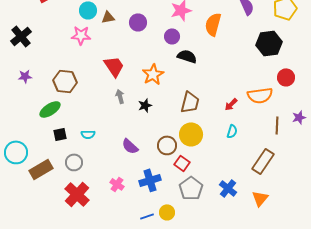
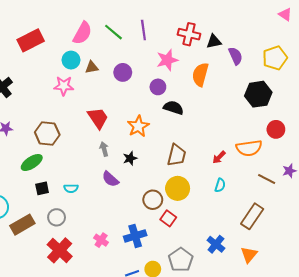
brown line: (277, 125) -> (267, 179), turned -66
purple semicircle: (130, 146) -> (110, 179), moved
gray pentagon: (191, 188) -> (181, 260), moved

